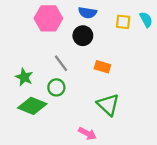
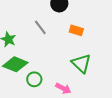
green circle: (56, 87) -> (34, 79), moved

